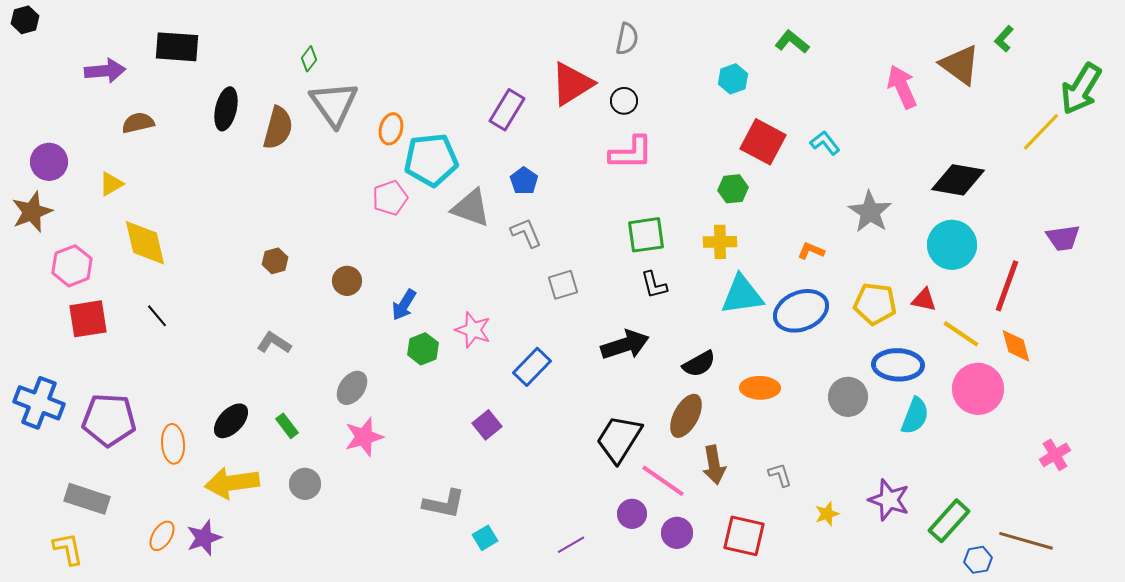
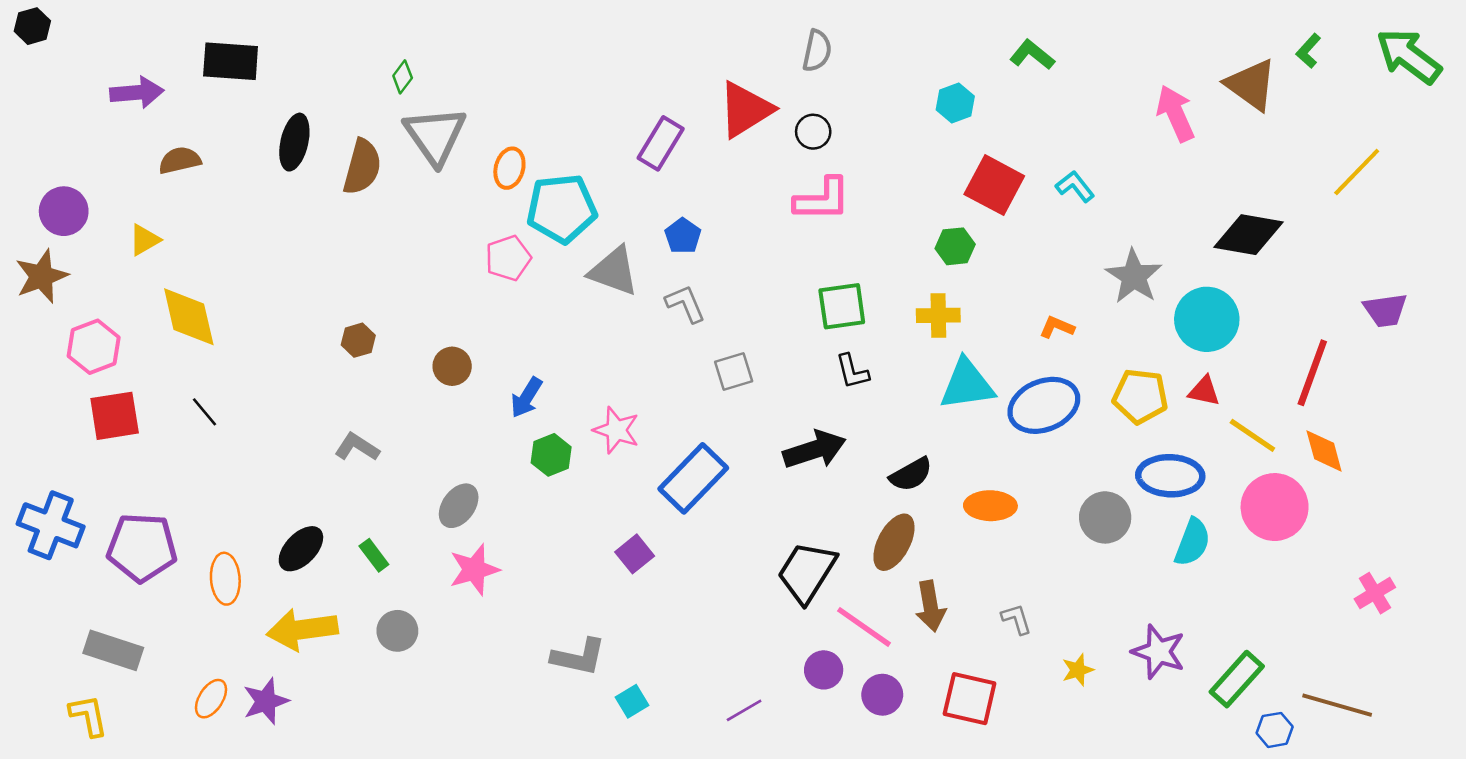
green arrow: (1081, 89) -> (1409, 56), moved, turned 96
cyan circle: (952, 245) -> (1207, 319), moved
blue rectangle: (532, 367) -> (693, 478), size x1.4

